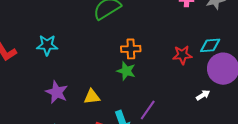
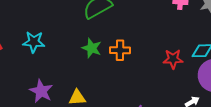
green star: (126, 71) -> (92, 48), moved

